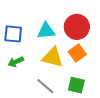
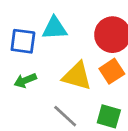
cyan triangle: (46, 31) -> (54, 28), moved

